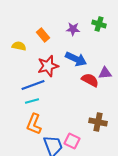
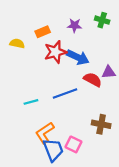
orange rectangle: (43, 35) -> (43, 32), turned -72
red star: (48, 66) -> (55, 52), moved
blue line: (33, 85) -> (65, 93), moved
orange L-shape: (34, 124) -> (45, 133), moved, turned 35

